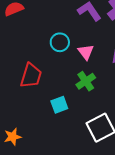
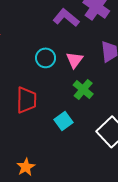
pink triangle: (86, 52) -> (74, 60), turned 30

